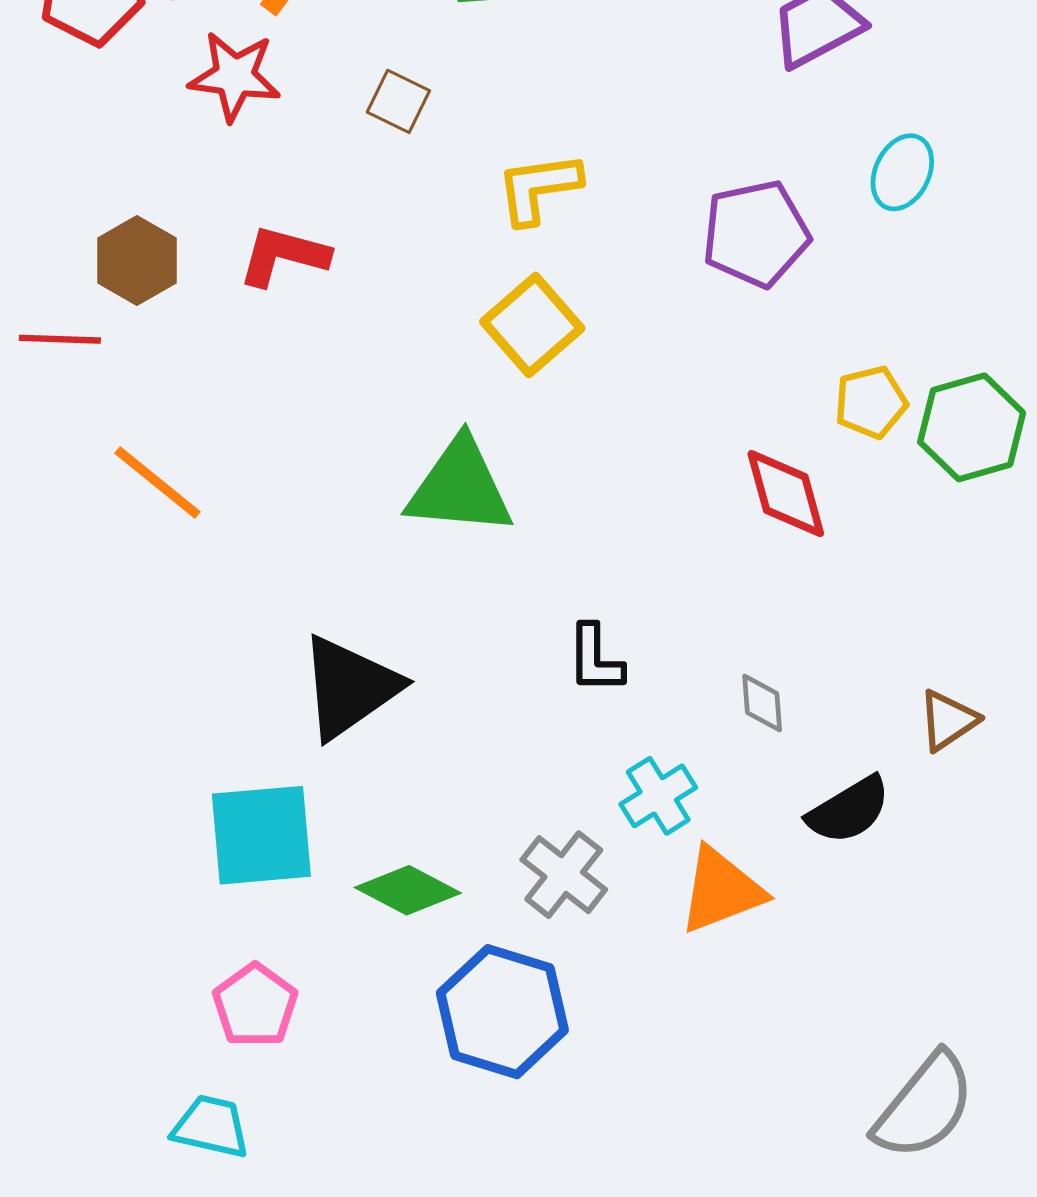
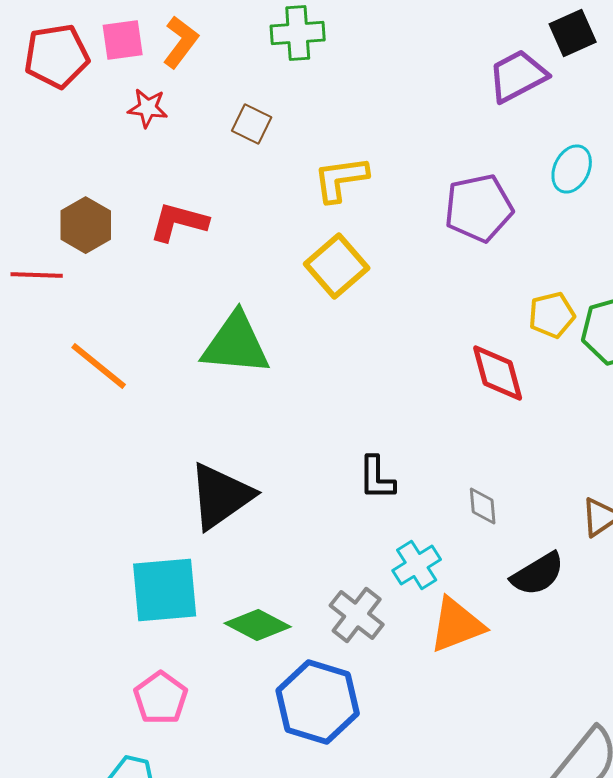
red star: (235, 76) -> (148, 108), size x0.7
green triangle: (460, 487) -> (236, 344), moved

